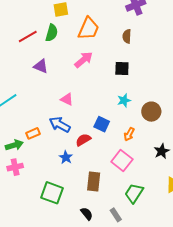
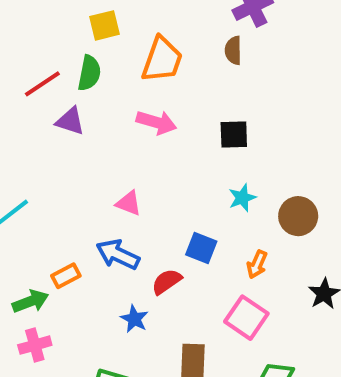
brown semicircle: (127, 36) -> (233, 50), moved
pink arrow: (84, 60) -> (156, 122), turned 60
purple triangle: (41, 66) -> (70, 121), moved

